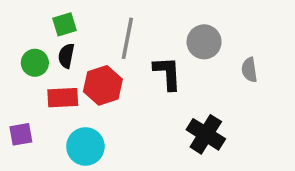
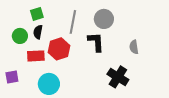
gray circle: (204, 42) -> (104, 19), moved
gray semicircle: (249, 70) -> (134, 47), moved

